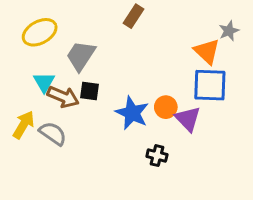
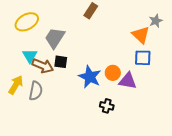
blue square: (210, 85) -> (143, 58), size x0.7
purple triangle: (188, 119) -> (128, 81), turned -36
gray semicircle: (53, 134) -> (36, 91), turned 66

